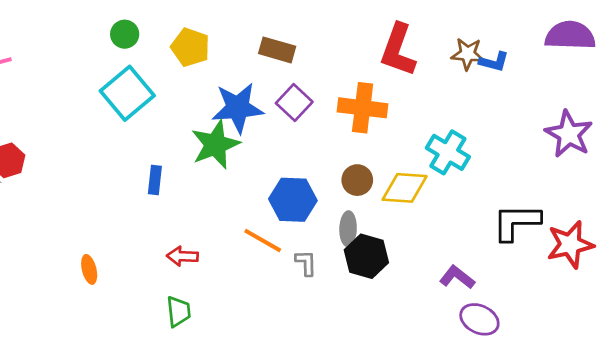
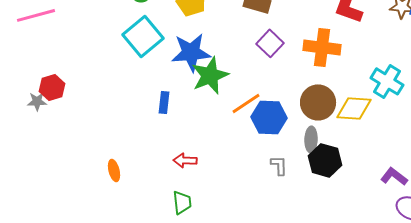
blue star: (238, 108) -> (191, 52), moved
brown circle: (357, 180) -> (318, 102), size x1.5
orange line: (263, 240) -> (246, 103), moved, turned -64

